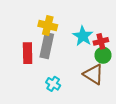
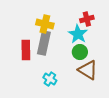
red cross: (101, 41) -> (87, 19), moved
green circle: (103, 55) -> (80, 52), moved

